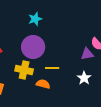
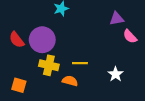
purple circle: (33, 47) -> (42, 40), moved
purple triangle: (87, 54) -> (117, 19), moved

